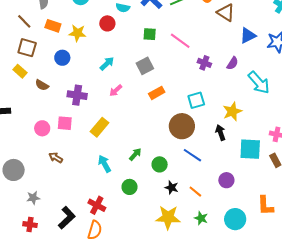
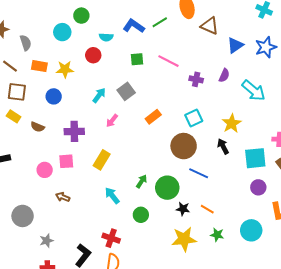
gray square: (145, 66) -> (126, 91), moved
green circle: (160, 164) -> (167, 188), size x1.5
purple circle: (226, 180) -> (258, 187), moved

